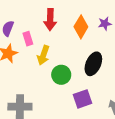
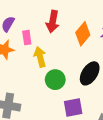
yellow arrow: (43, 55) -> (40, 57), turned 138

